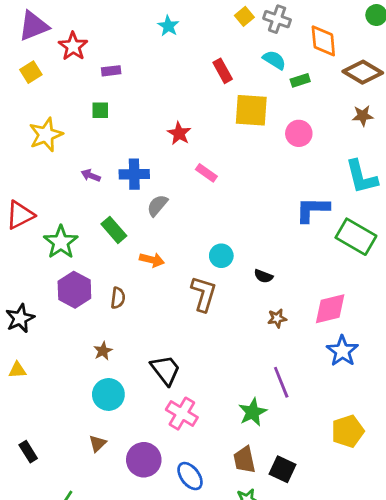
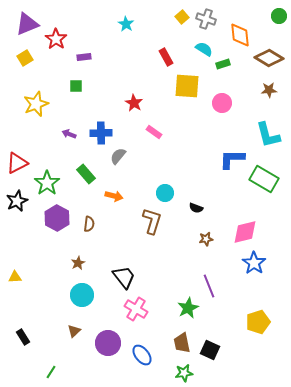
black star: (20, 318) -> (17, 201), moved

